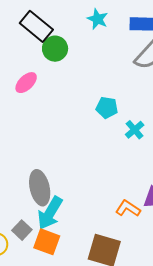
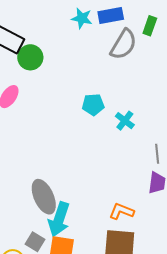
cyan star: (98, 19) -> (82, 18), moved
orange L-shape: (128, 209) -> (121, 211), moved

